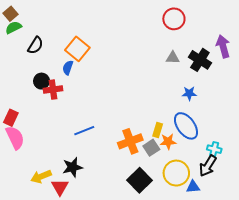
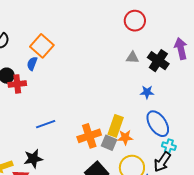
blue ellipse: (186, 126) -> (158, 124), moved
yellow rectangle: (158, 130) -> (116, 126), size x1.5
gray square: (151, 148) -> (109, 143), turned -35

